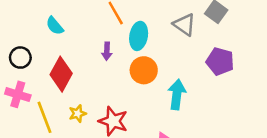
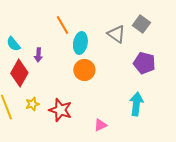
cyan semicircle: (55, 26) -> (13, 44), moved
purple arrow: (107, 51) -> (38, 55), moved
cyan arrow: (177, 94) -> (136, 104), moved

